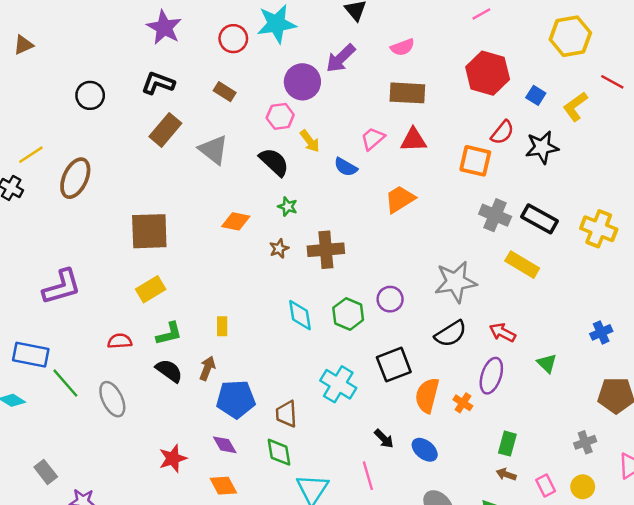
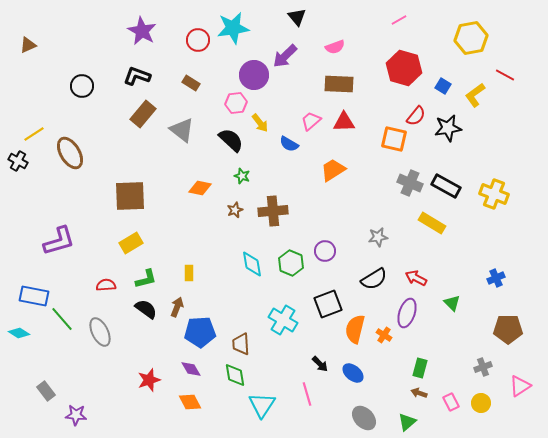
brown ellipse: (75, 178) -> (70, 153), turned -56
gray star: (456, 282) -> (378, 237), size x0.6

